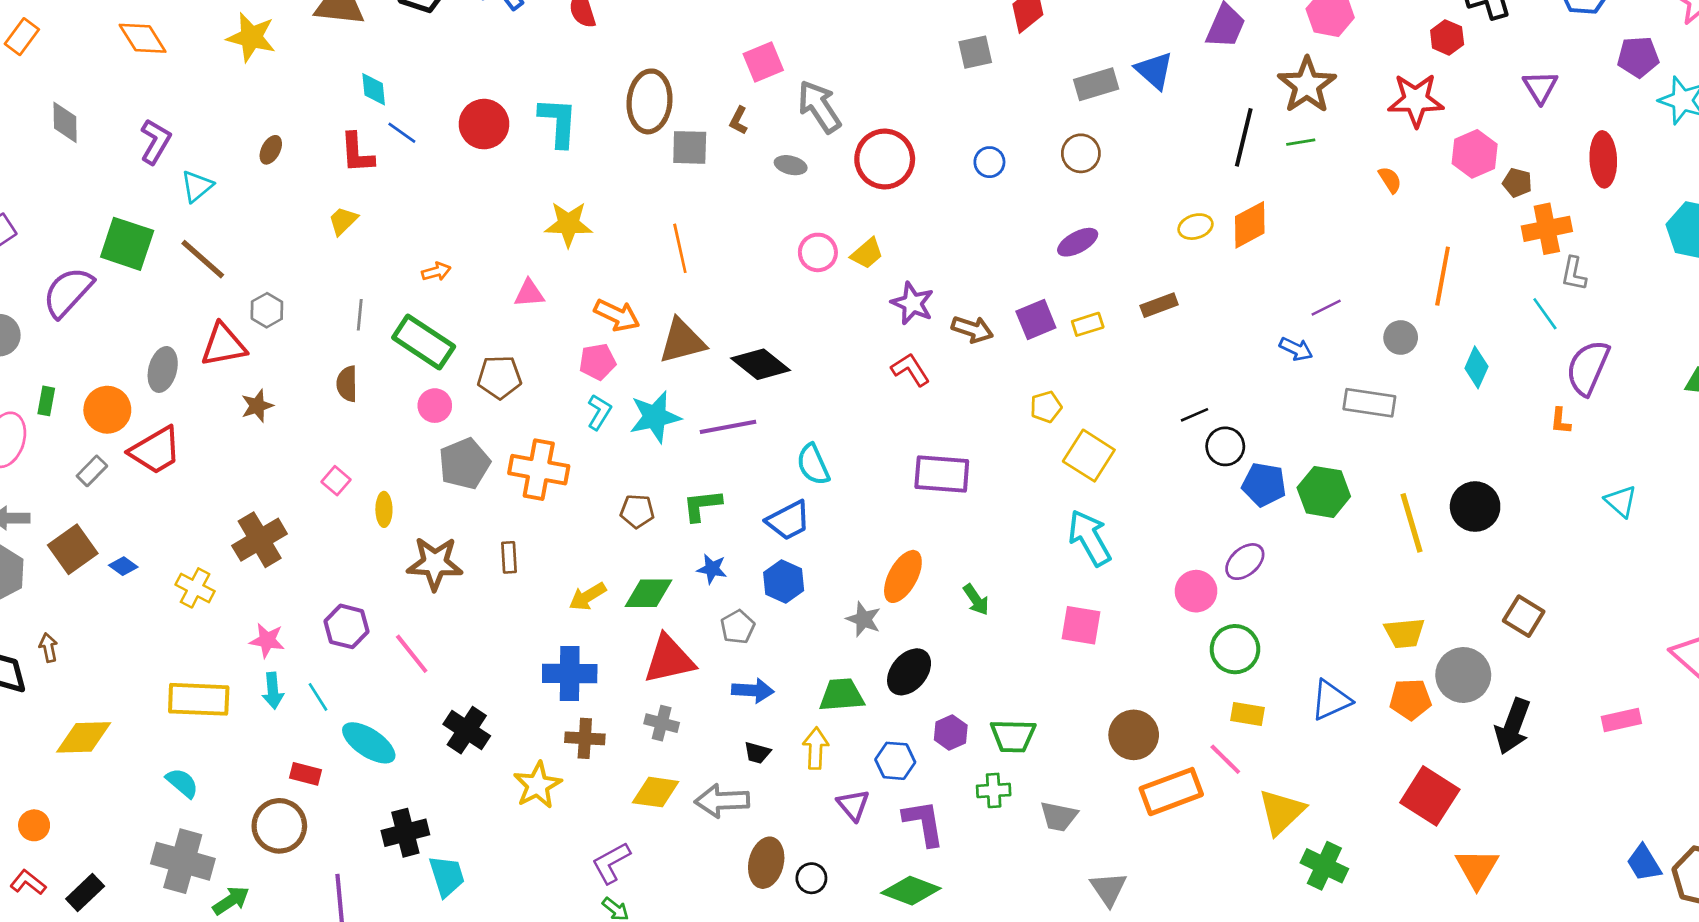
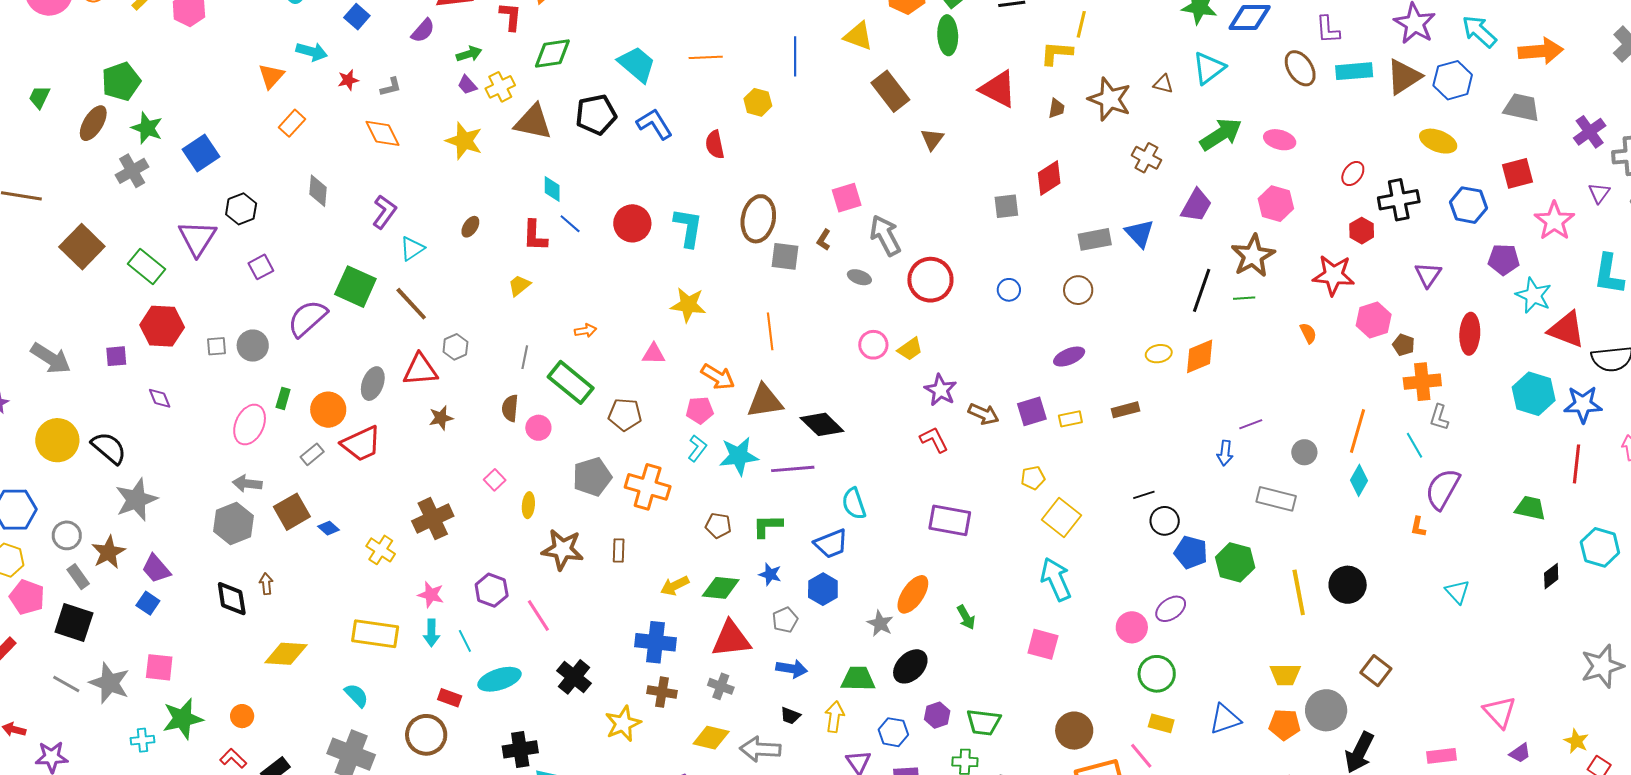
orange line: (1443, 276) -> (1358, 431), moved
blue arrow: (1296, 349) -> (1225, 453), turned 65
pink circle: (435, 406) -> (538, 428), moved
cyan ellipse: (369, 743) -> (499, 679), turned -57

